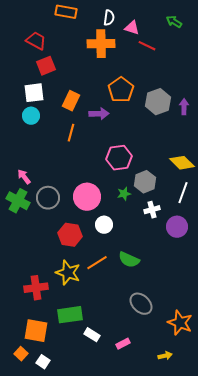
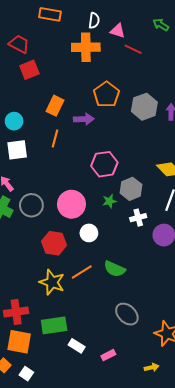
white square: (34, 93) -> (17, 150), moved
red cross: (36, 288) -> (16, 312), moved

